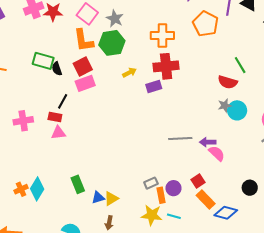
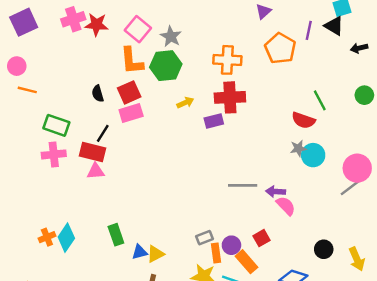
green rectangle: (43, 61) -> (56, 125), moved
red rectangle: (55, 117) -> (92, 152), size x1.5
orange rectangle: (206, 199) -> (247, 262), moved

